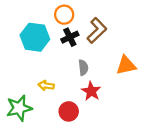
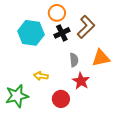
orange triangle: (126, 65) -> (101, 58), moved

